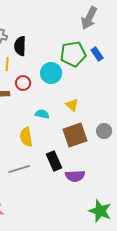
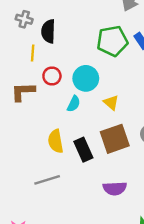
cyan circle: (51, 73) -> (86, 78), moved
cyan semicircle: (42, 114) -> (74, 104), moved, turned 104
black rectangle: (54, 161) -> (83, 150), moved

